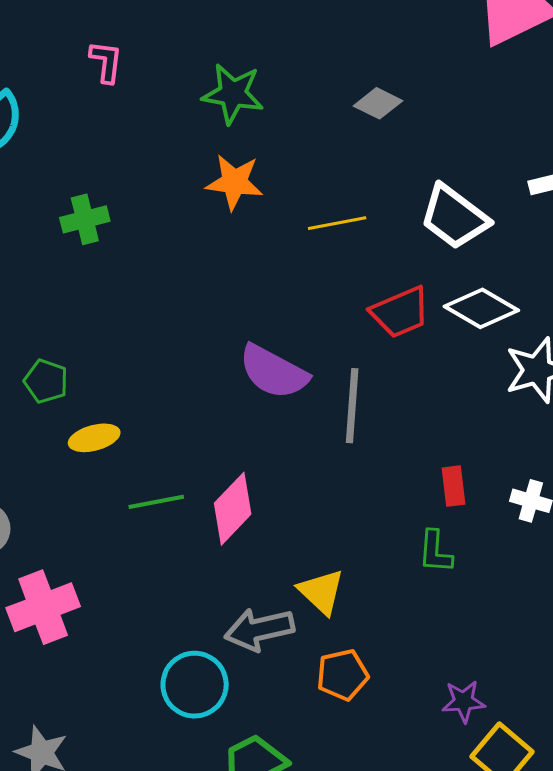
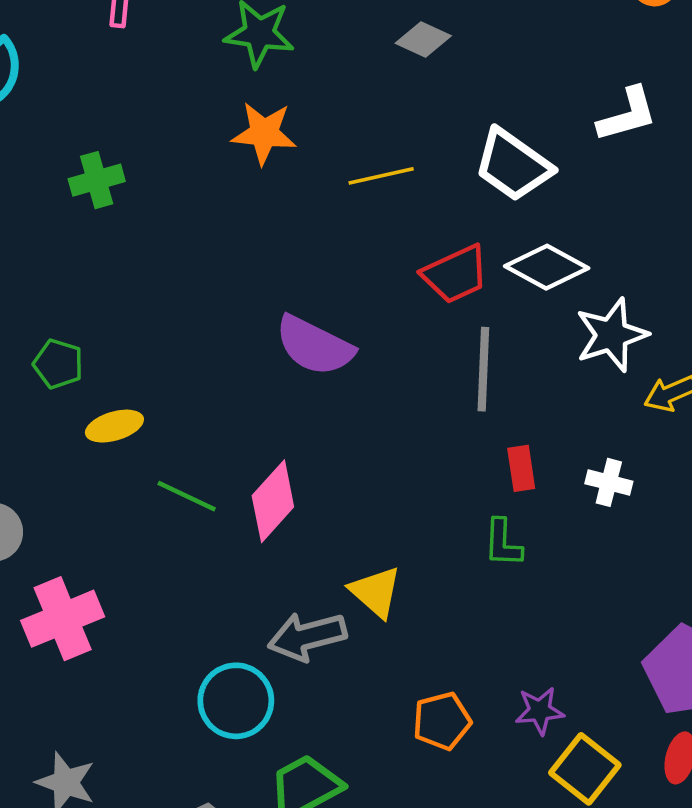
gray line: (352, 406) -> (483, 369), moved
green line: (156, 502) -> (187, 496), turned 38
orange pentagon: (342, 675) -> (442, 721), moved

